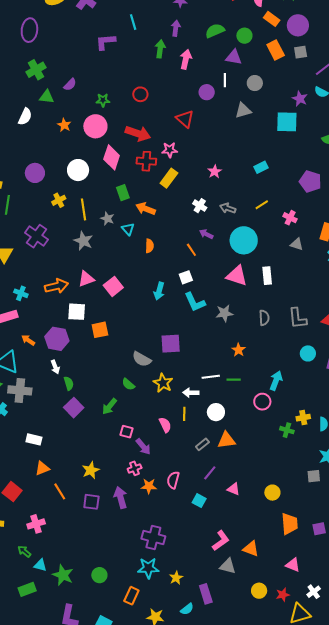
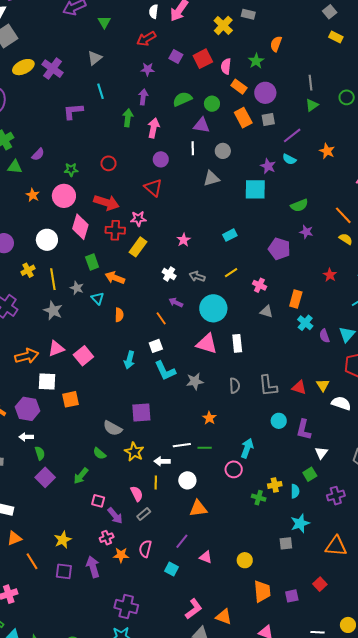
purple circle: (207, 92) -> (161, 159), moved
white arrow: (55, 367) -> (26, 437), turned 112
gray rectangle: (202, 444) -> (144, 514), moved

